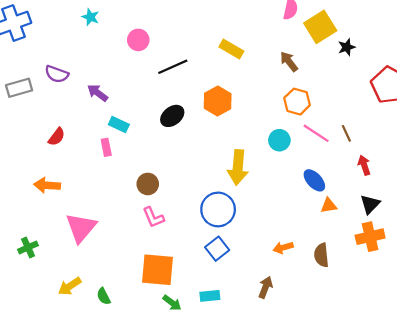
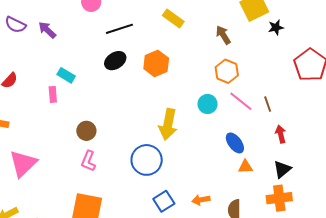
purple arrow: (98, 93) -> (47, 30), moved
black ellipse: (172, 116) -> (115, 61), moved
pink L-shape: (153, 217) -> (88, 161), turned 40
blue square: (217, 249) -> (164, 201), moved

